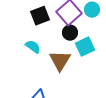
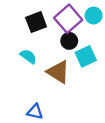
brown triangle: (60, 61) -> (58, 72), turned -30

